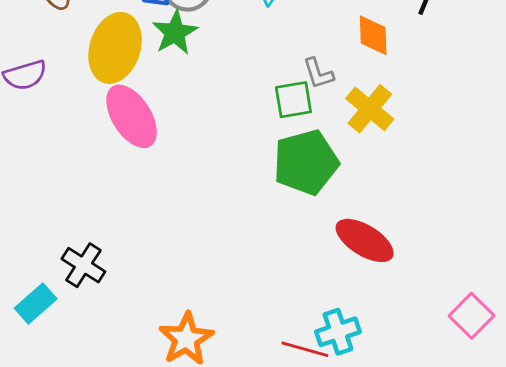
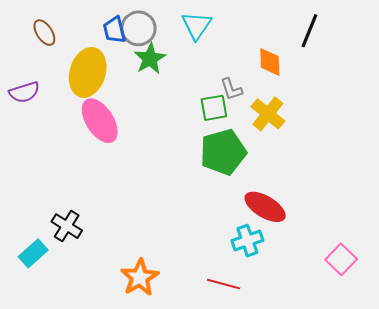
green star: (175, 33) -> (150, 59), moved
cyan cross: (338, 332) -> (247, 241), moved

